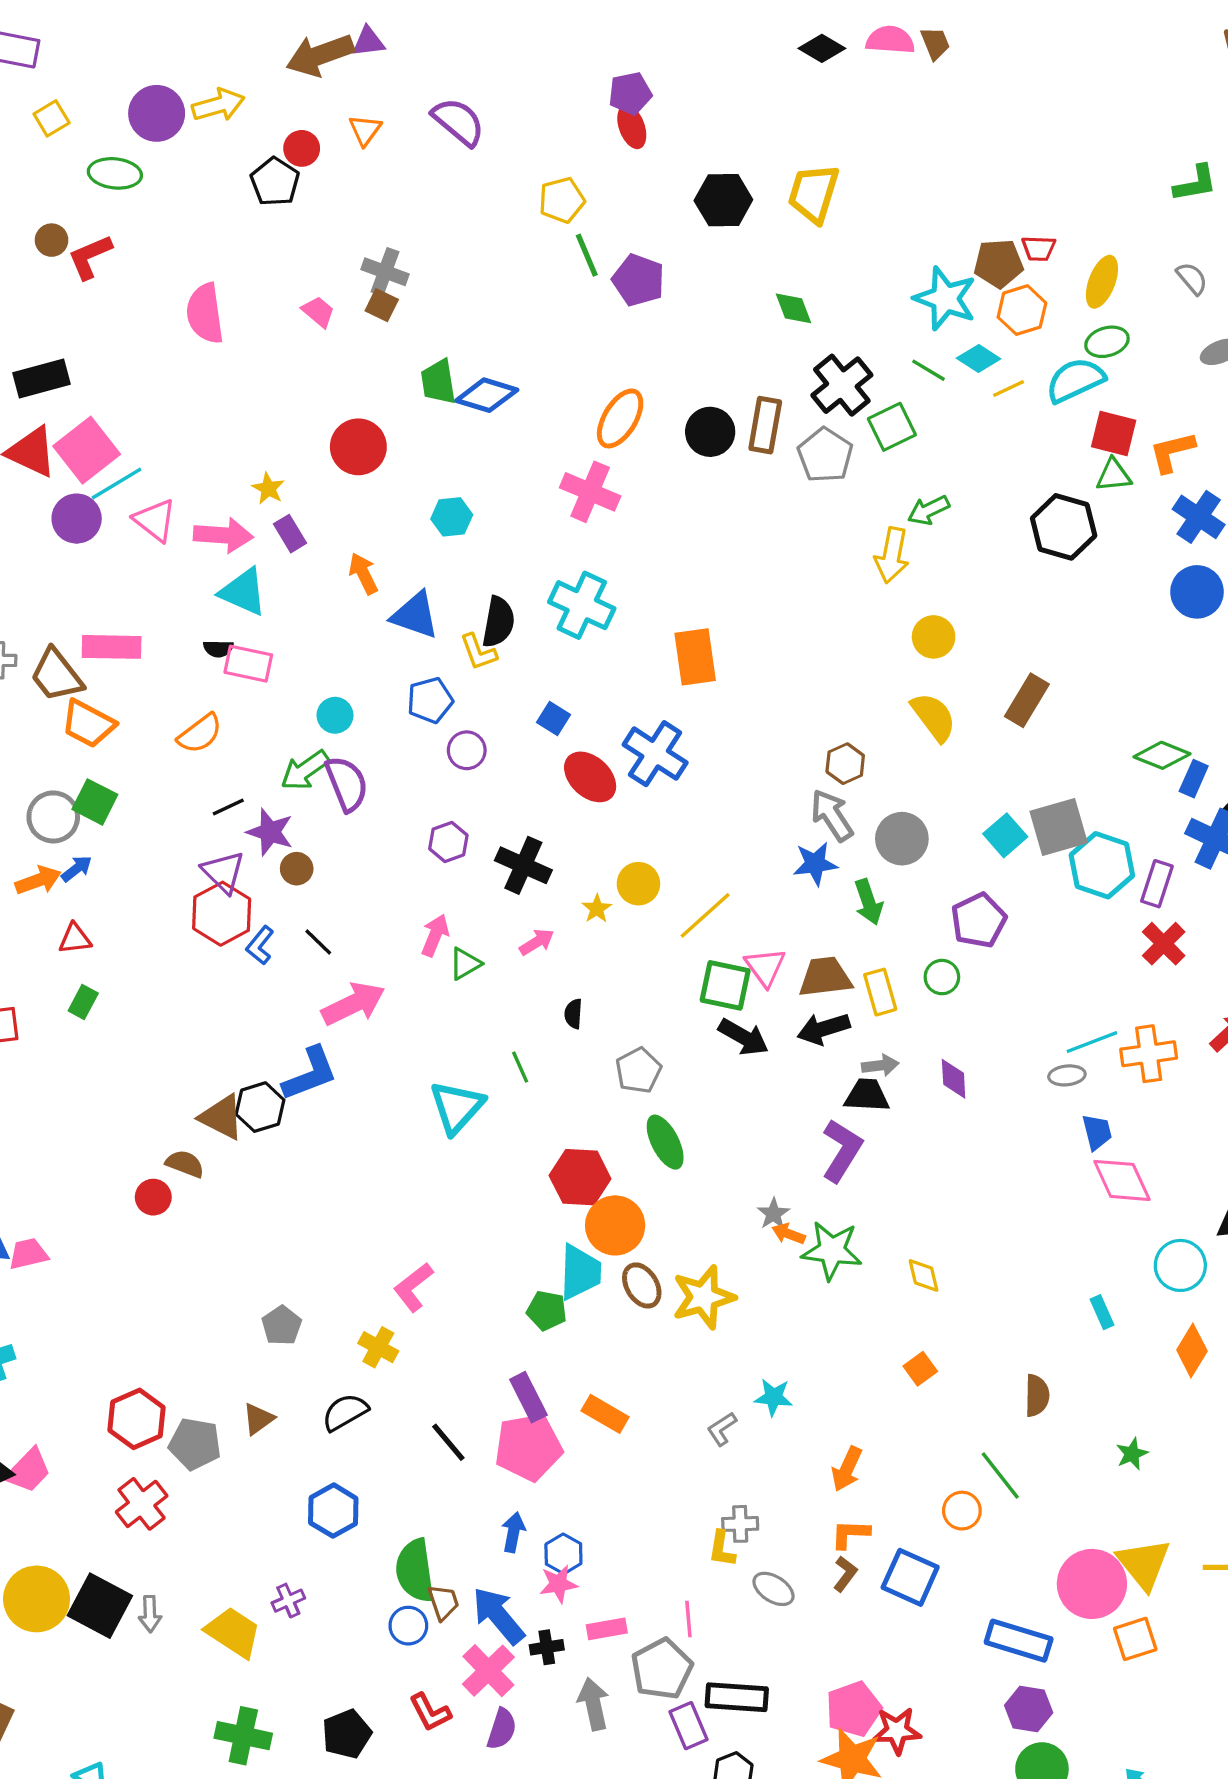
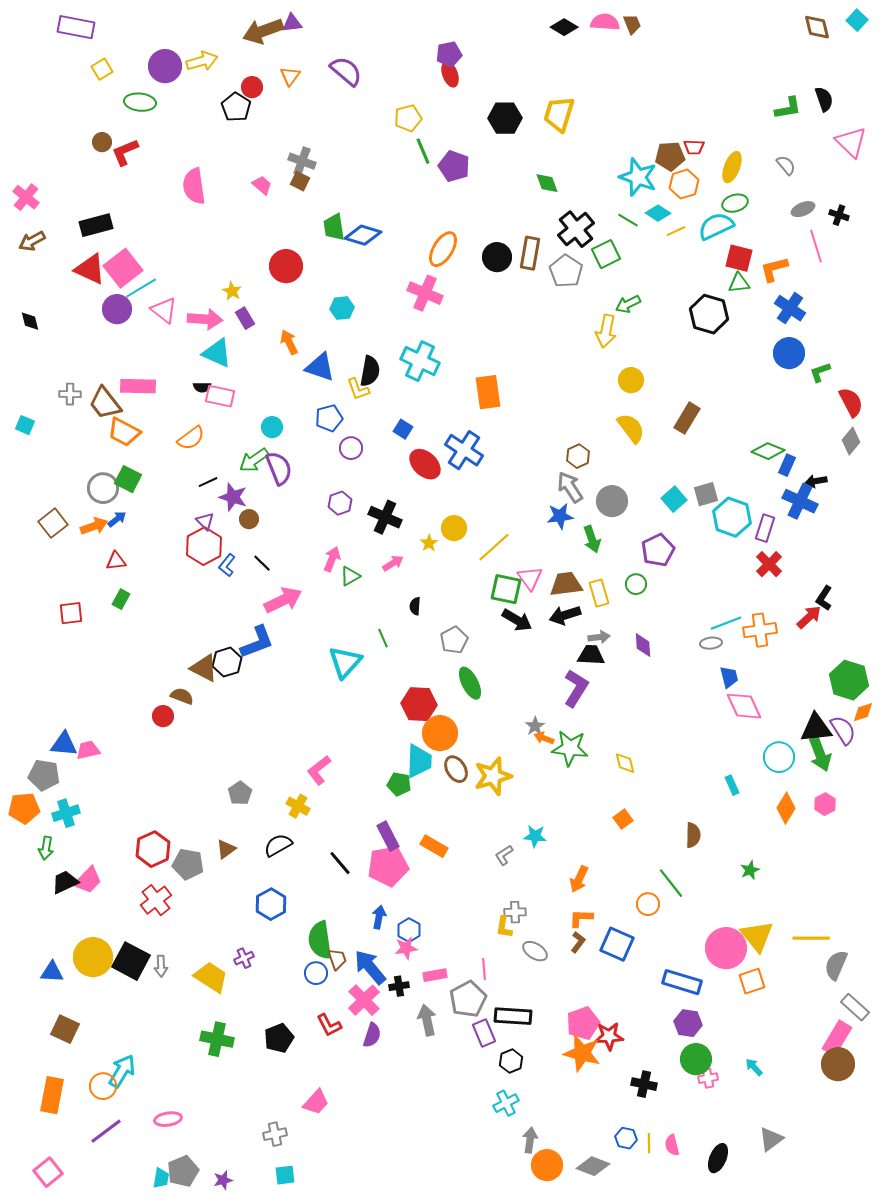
gray square: (1059, 827) -> (706, 494), size x0.7
purple triangle: (223, 872) -> (205, 521), size x0.7

